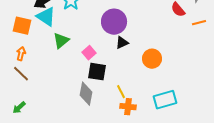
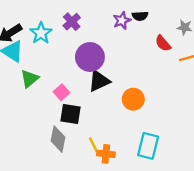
black triangle: (122, 43) -> (99, 81), size x1.5
yellow line: (121, 92) -> (93, 145), moved
cyan rectangle: (165, 100) -> (148, 146), turned -60

